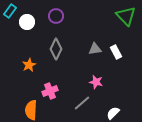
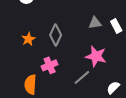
gray diamond: (56, 49) -> (56, 35), moved
pink star: (96, 82) -> (96, 56), size x1.5

